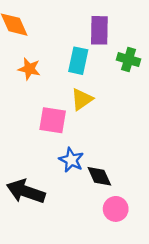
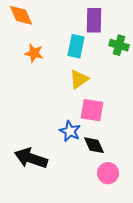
pink square: (53, 120) -> (92, 110), moved

